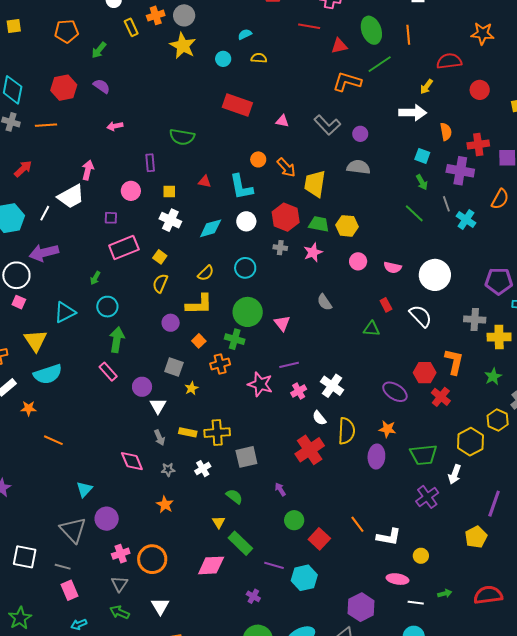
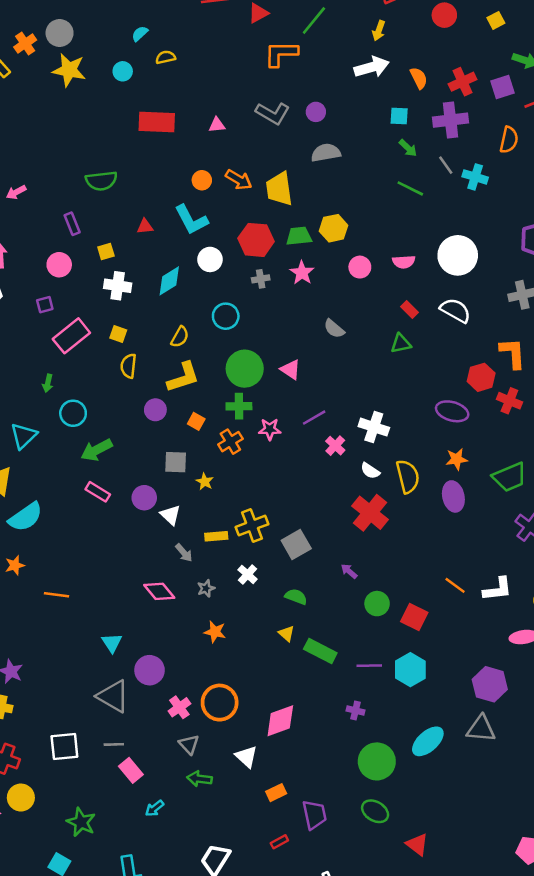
green arrow: (117, 340) -> (97, 450), turned -110
pink star: (260, 384) -> (270, 429), moved, size x0.7
pink diamond: (211, 565) -> (280, 721), moved

